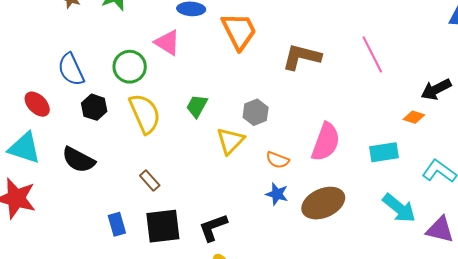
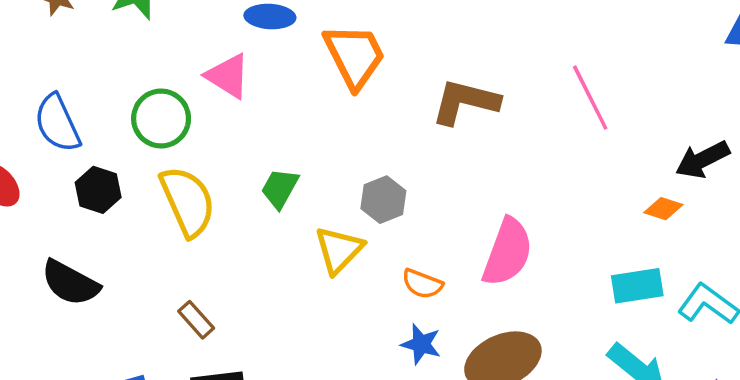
cyan rectangle: (384, 152) -> (637, 286), moved

